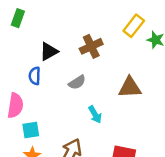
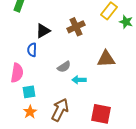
gray semicircle: (77, 82) -> (64, 67), moved
cyan arrow: (95, 115) -> (79, 80), turned 120

